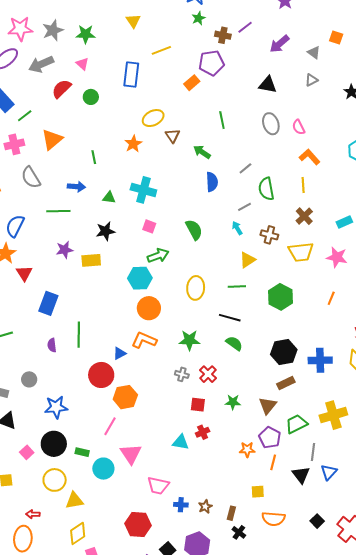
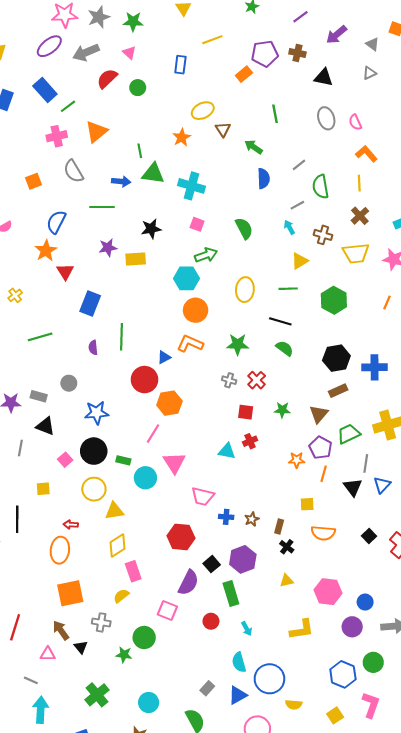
brown cross: (223, 35) -> (297, 53), moved
blue rectangle: (131, 75) -> (180, 65), size x0.7
green triangle: (109, 197) -> (153, 174), moved, size x1.6

